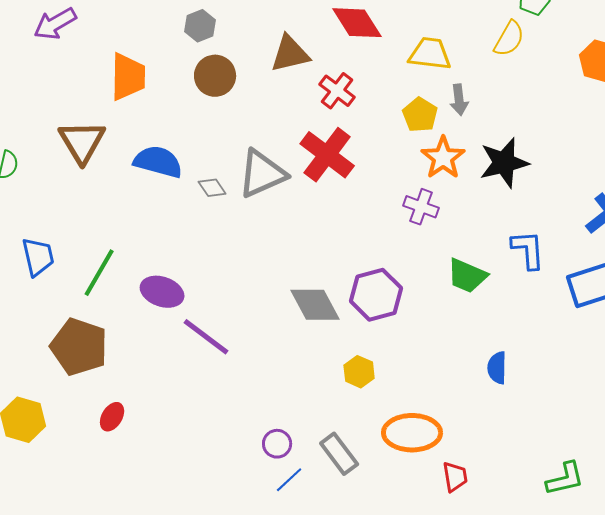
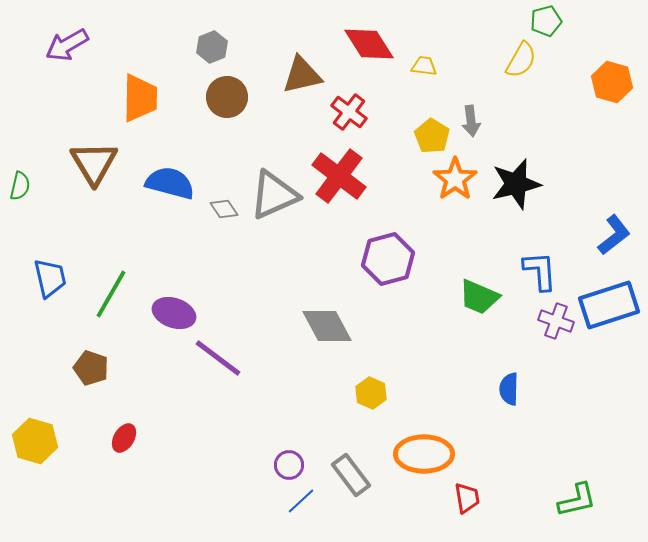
yellow trapezoid: (430, 54) -> (424, 66), moved, size x0.6
purple cross: (421, 207) -> (556, 321), moved
purple hexagon: (376, 295) -> (388, 259), moved
brown pentagon: (79, 347) -> (91, 368), size x0.6

